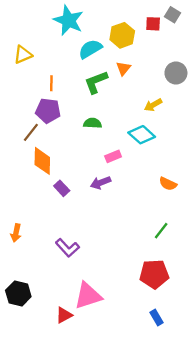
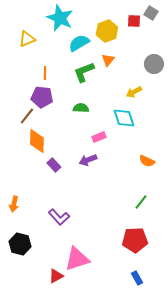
yellow triangle: (23, 55) -> (27, 39), moved
cyan diamond: (142, 135) -> (124, 118), turned 30
black hexagon: (18, 293) -> (20, 244), moved

